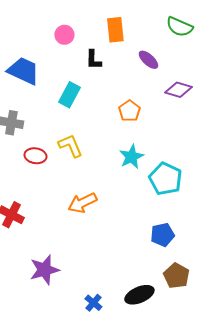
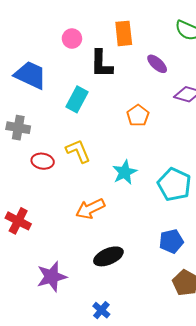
black L-shape: (93, 60) -> (101, 64), size x1.4
cyan star: (131, 157) -> (125, 172), moved
black ellipse: (139, 295) -> (108, 256), moved

